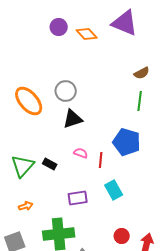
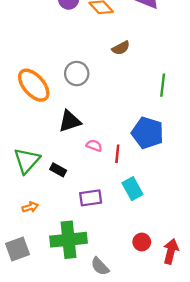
brown semicircle: (142, 73) -> (121, 48), moved
black triangle: (73, 119) -> (70, 121), moved
black rectangle: (50, 164) -> (58, 170), moved

